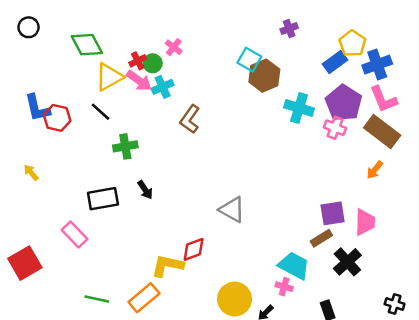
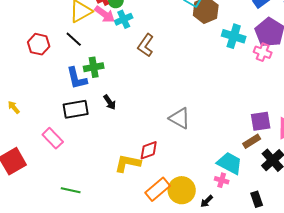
blue L-shape: (37, 108) -> (77, 78), moved
yellow arrow: (31, 172) -> (14, 107), moved
orange rectangle: (144, 298) -> (158, 189), moved

